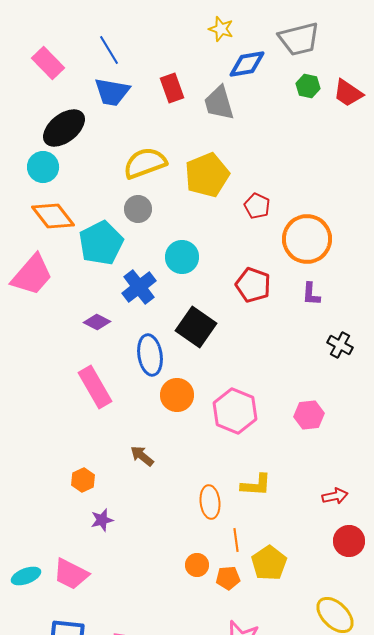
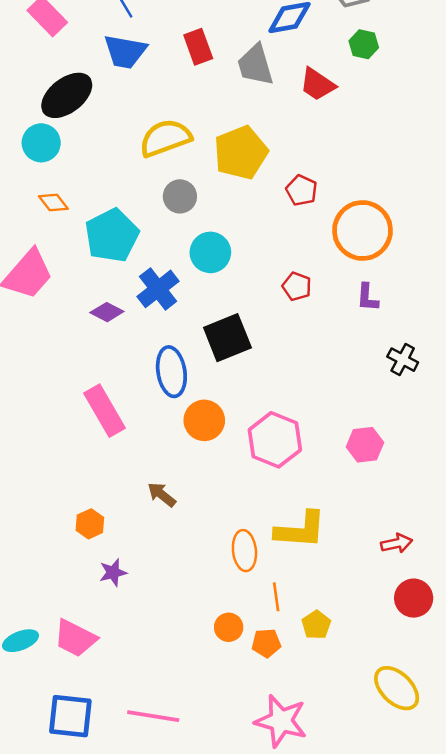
red trapezoid: (348, 93) -> (317, 84), moved
gray circle: (138, 209) -> (180, 196), moved
orange diamond: (53, 216) -> (53, 203), size x0.6
red pentagon: (253, 285) -> (297, 286), size x0.7
purple diamond: (97, 322) -> (107, 312), moved
black square: (196, 327) -> (227, 338), turned 33
yellow L-shape: (256, 485) -> (300, 530), size x1.4
yellow pentagon: (269, 563) -> (316, 625), size x0.7

